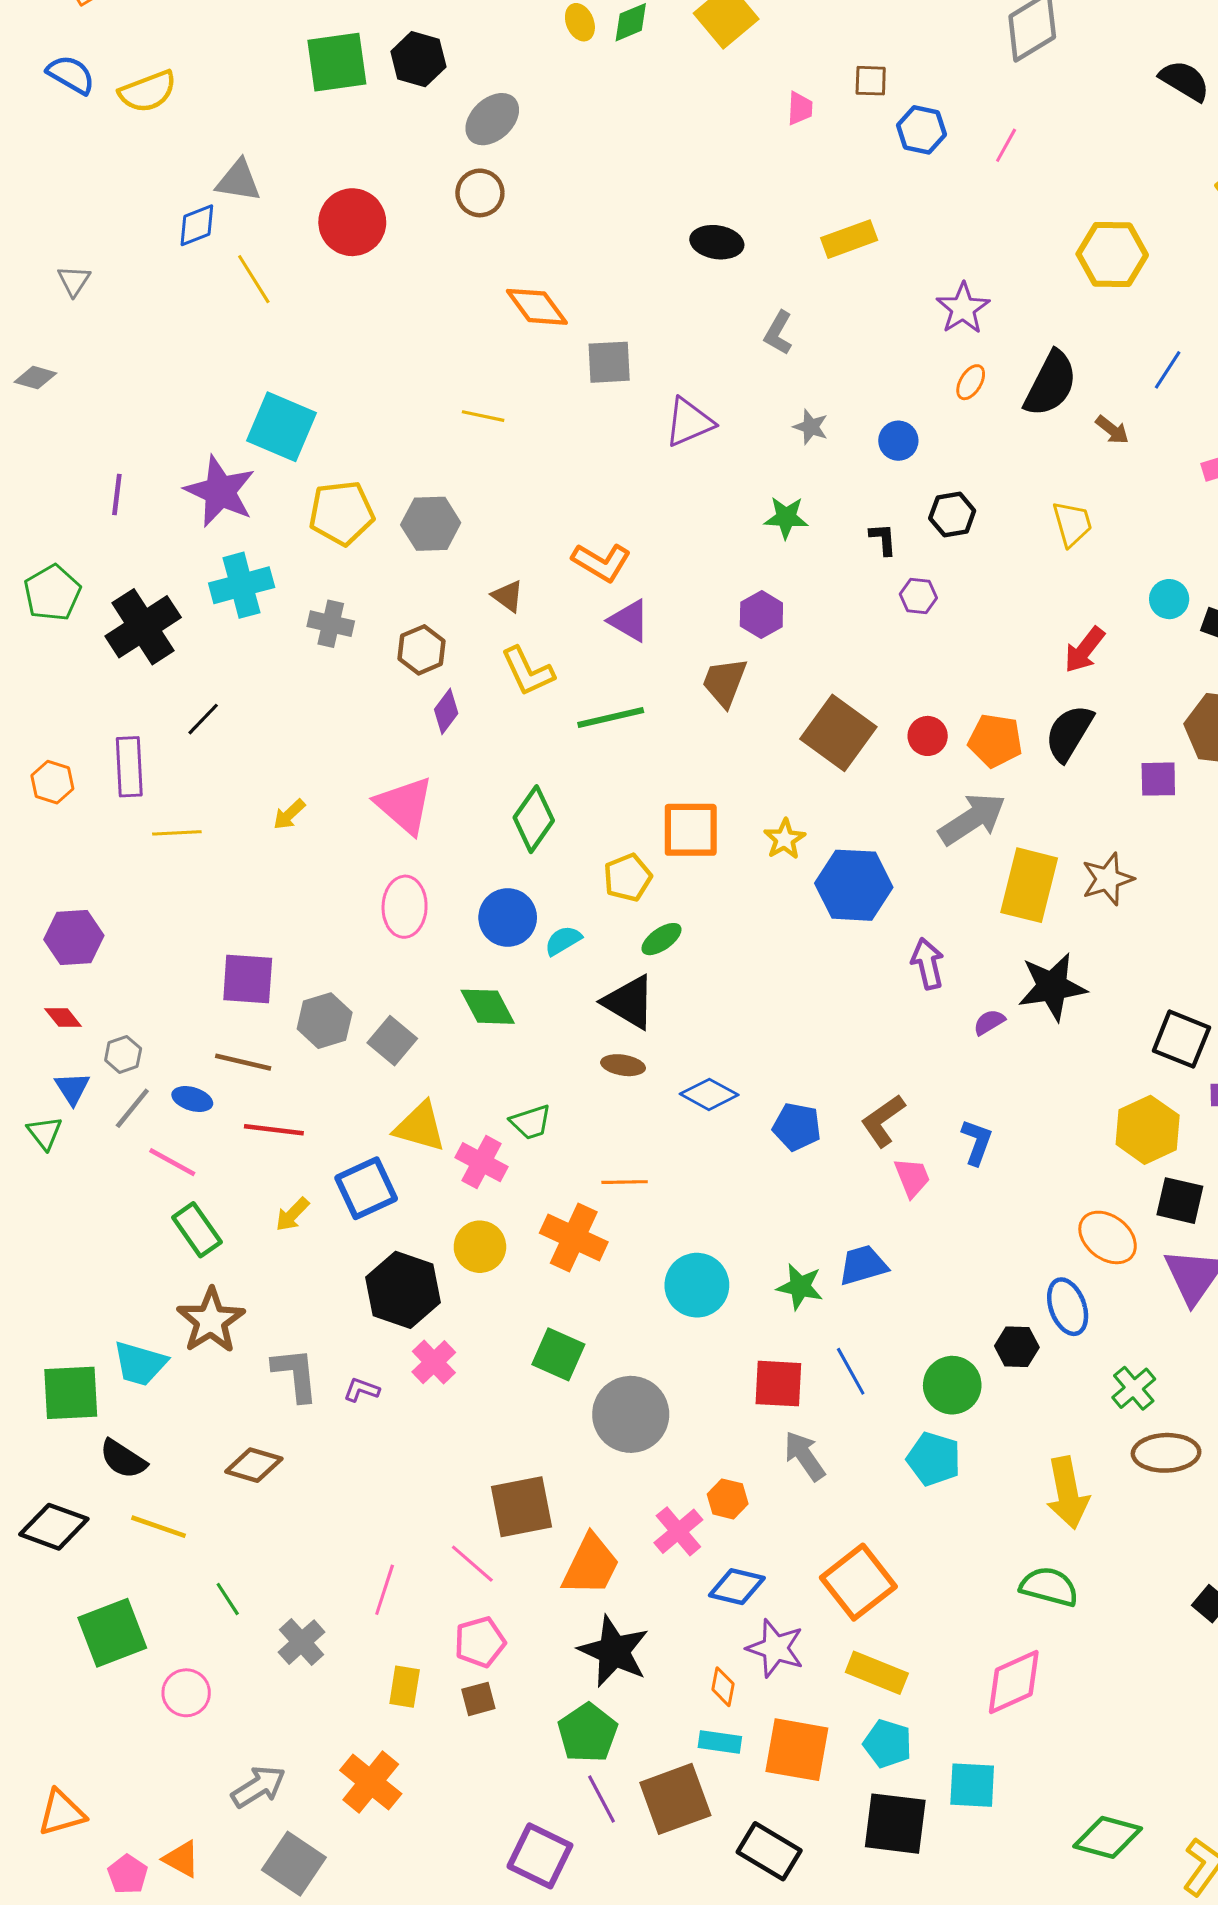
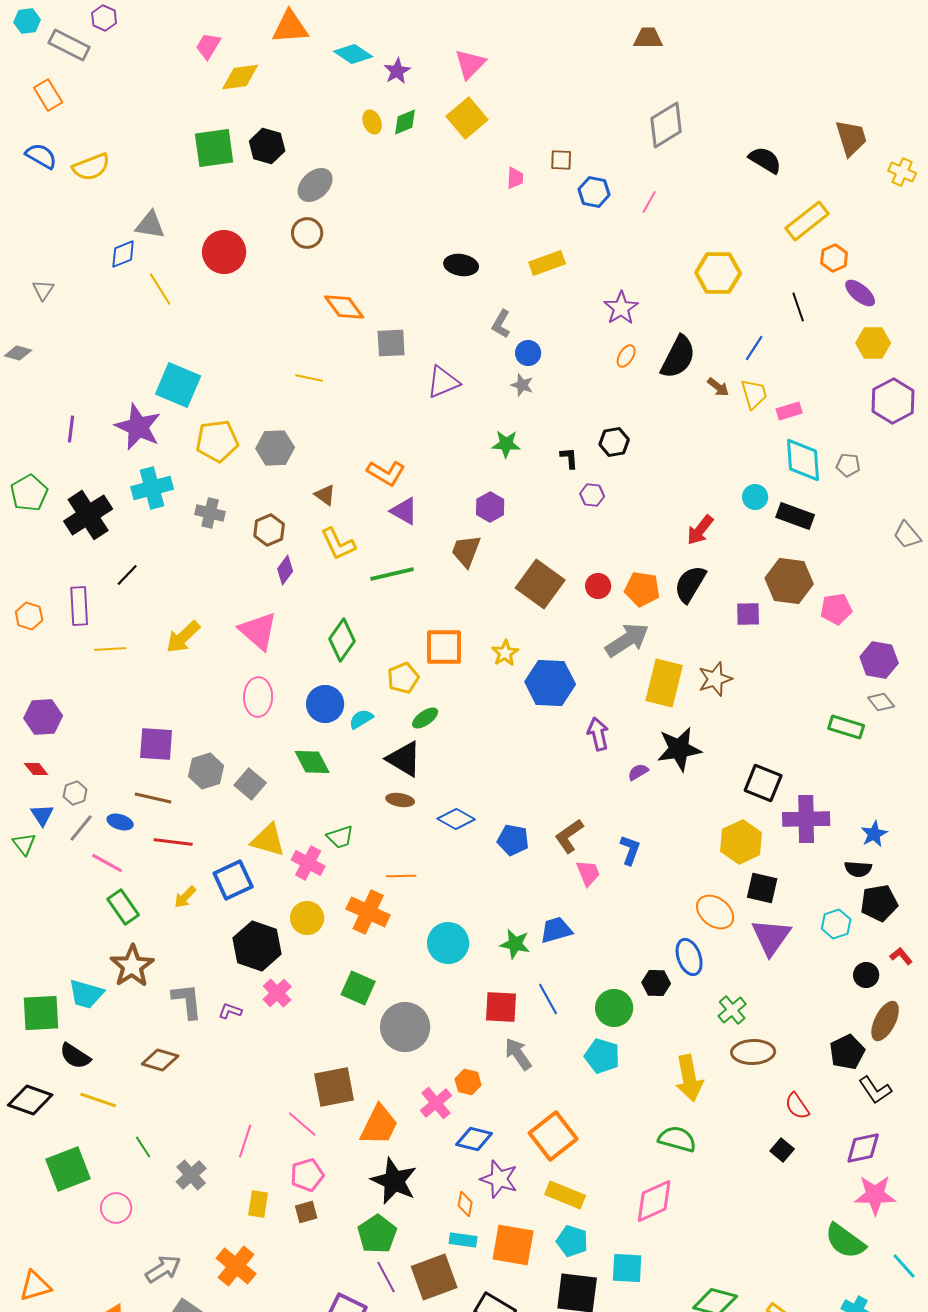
blue circle: (898, 441) -> (528, 353), moved
yellow trapezoid: (1072, 524) -> (754, 394), moved
yellow arrow: (289, 814) -> (183, 637), size x1.6

